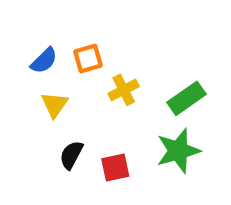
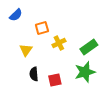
blue semicircle: (44, 61) -> (16, 15), moved
black semicircle: (71, 155) -> (34, 74), turned -32

